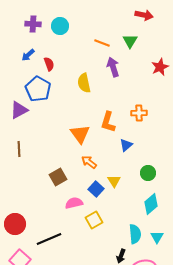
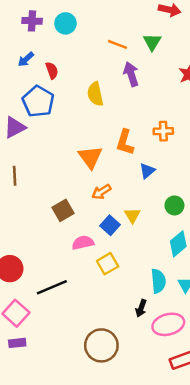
orange arrow: (89, 162) -> (101, 192), turned -70

